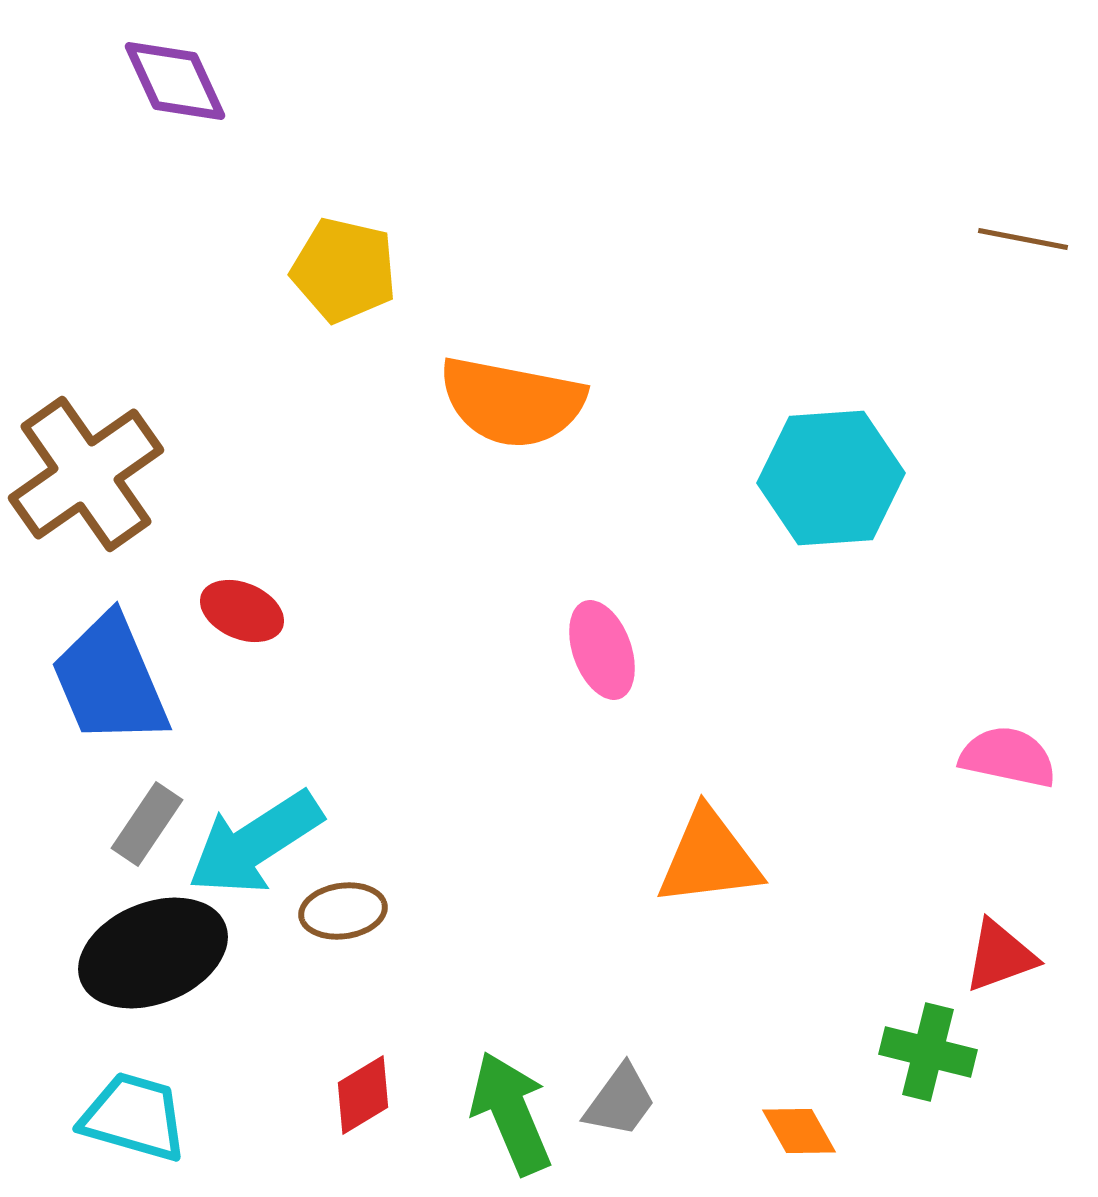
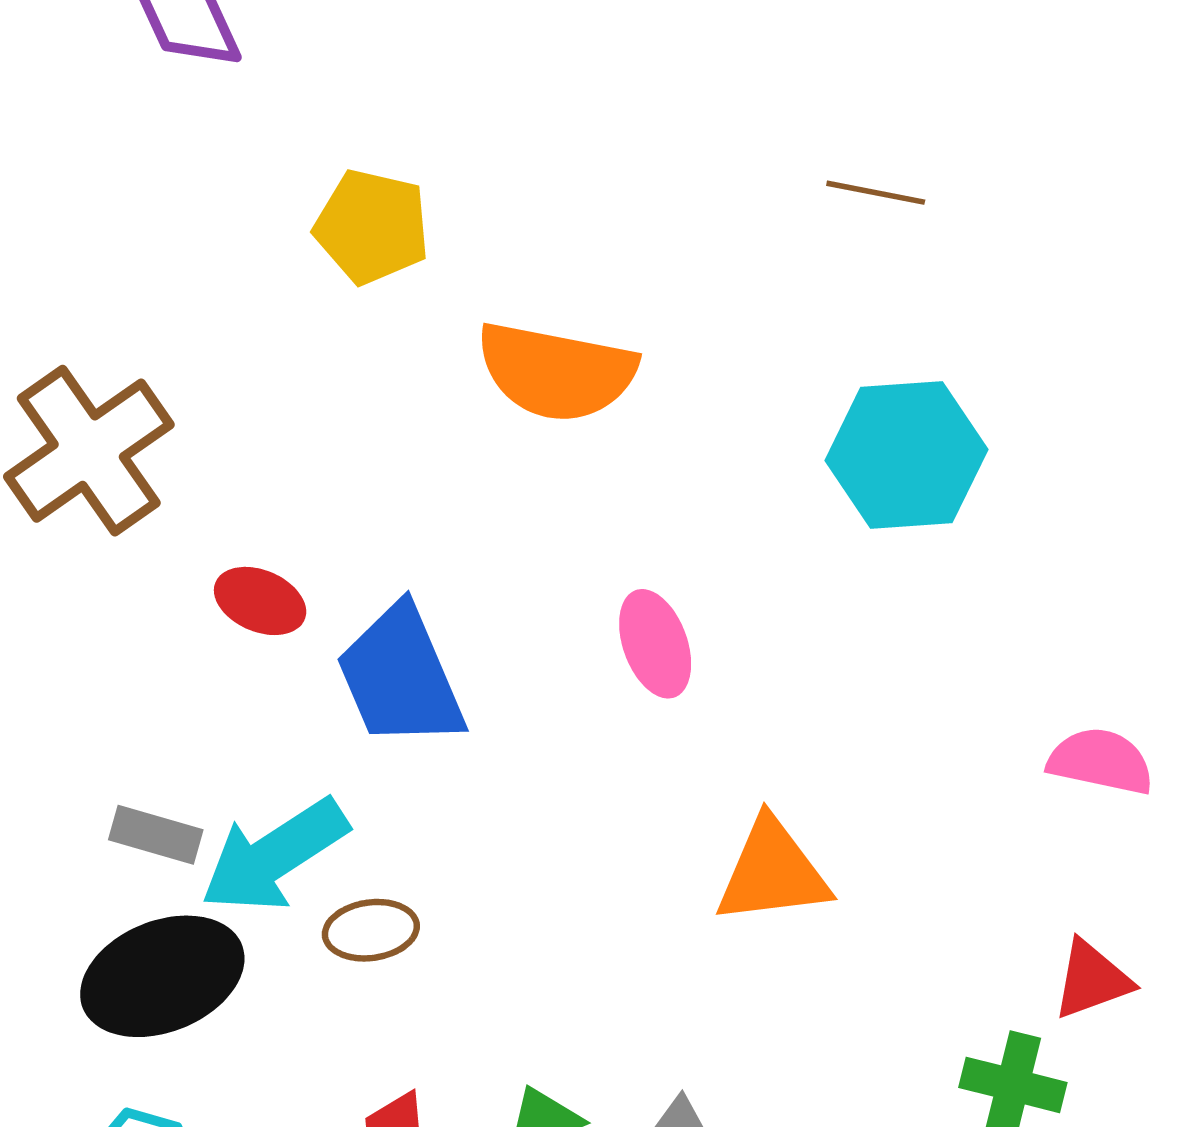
brown line: (1023, 239) -> (876, 193), moved
blue trapezoid: (110, 680) -> (401, 677), moved
gray rectangle: (147, 824) -> (156, 835), turned 72

